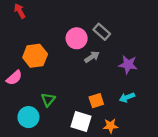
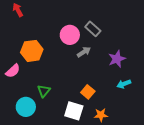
purple star: (128, 65) -> (117, 59), turned -30
cyan arrow: (127, 97) -> (124, 84), moved
orange square: (96, 101) -> (88, 92), turned -32

